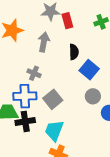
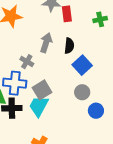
gray arrow: (44, 42) -> (46, 43), moved
cyan trapezoid: (54, 131) -> (39, 106), moved

